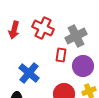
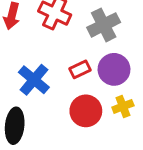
red rectangle: (61, 55) -> (80, 69), moved, turned 56

